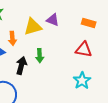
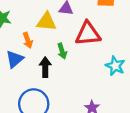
yellow triangle: (33, 27) -> (46, 22), turned 36
red triangle: (84, 50) -> (88, 34), moved, size x1.4

